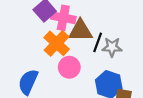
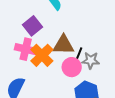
pink cross: (63, 18) -> (26, 49), moved
pink circle: (69, 67) -> (72, 67), moved

